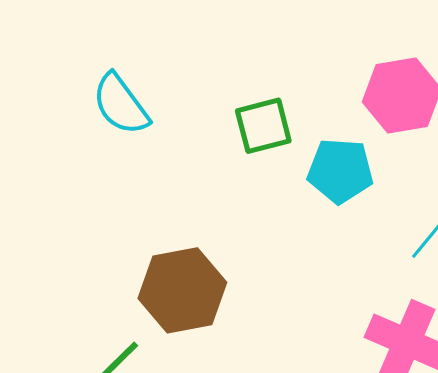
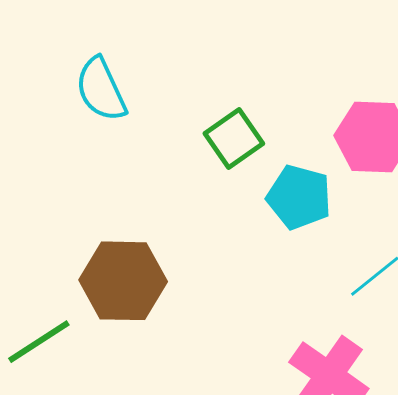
green square: (263, 126) -> (234, 139), turned -32

